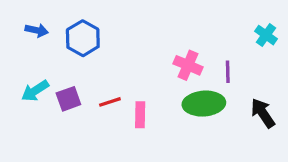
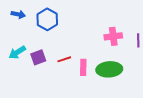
pink cross: (188, 65) -> (113, 36), turned -30
green ellipse: (204, 104) -> (109, 69), moved

